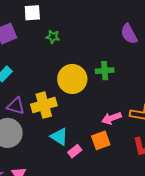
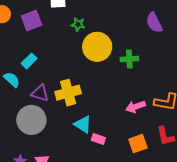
yellow circle: (72, 79) -> (97, 47), moved
orange square: (101, 140) -> (138, 144), moved
pink rectangle: (75, 151) -> (98, 139), turned 56

